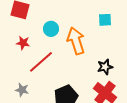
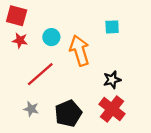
red star: (23, 43) -> (20, 40), moved
gray star: (22, 90) -> (31, 109), moved

